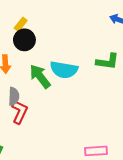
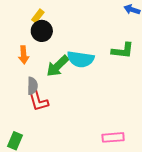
green arrow: (40, 76) -> (58, 66), turned -95
red L-shape: (20, 112) -> (38, 101), turned 140

